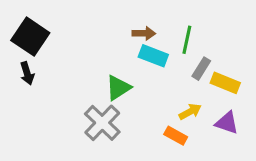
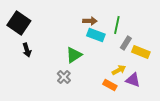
black arrow: (27, 73) -> (27, 50), moved
gray cross: (102, 123) -> (64, 77), size x0.6
purple triangle: (227, 123) -> (133, 80), moved

